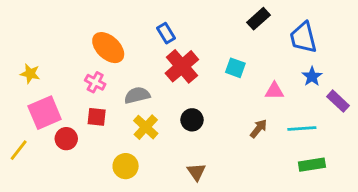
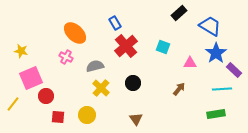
blue trapezoid: (303, 37) -> (210, 26), turned 135
blue star: (312, 76) -> (216, 53), size x1.5
red square: (97, 117) -> (58, 117), moved
cyan line: (302, 129) -> (222, 89), moved

